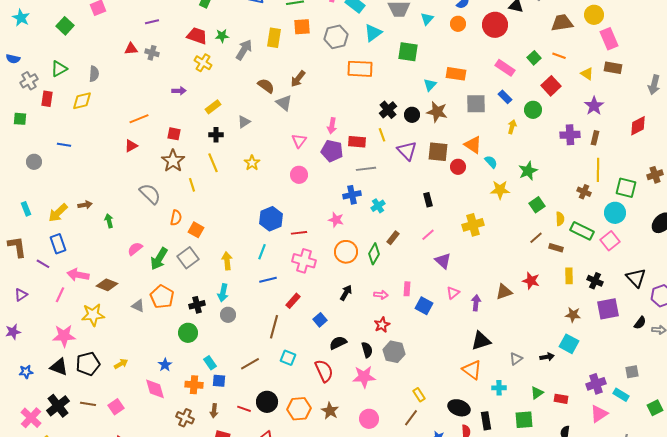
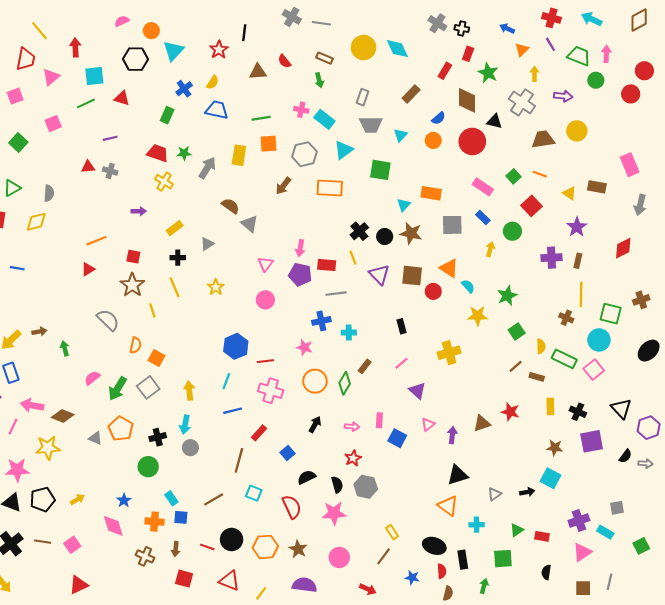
pink rectangle: (609, 39) -> (630, 165), moved
brown arrow: (298, 79) -> (283, 186), moved
cyan cross: (378, 206) -> (349, 333), turned 32

